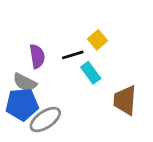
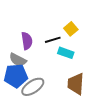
cyan rectangle: (91, 73) -> (66, 53), turned -35
brown trapezoid: (125, 100) -> (76, 84), moved

